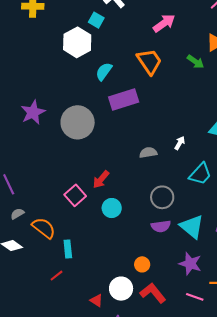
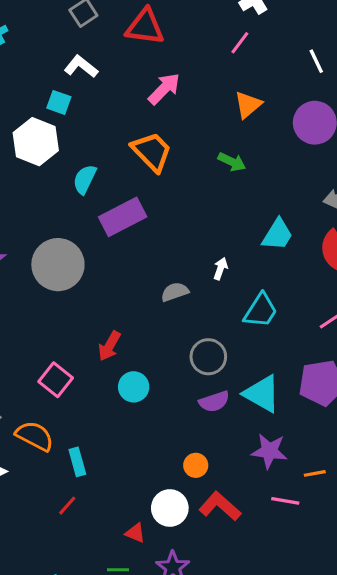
green arrow: (195, 62) -> (232, 162), moved
pink square: (75, 195) -> (56, 380), moved

